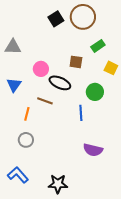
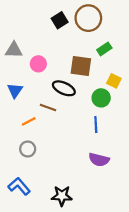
brown square: (76, 62) -> (81, 66), size x1.5
yellow square: (111, 68) -> (114, 81), moved
pink circle: (41, 69) -> (38, 64), moved
blue line: (81, 113) -> (96, 125), moved
orange line: (27, 114) -> (29, 121), turned 48

